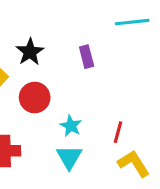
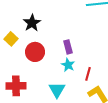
purple rectangle: (87, 57) -> (68, 47), moved
cyan star: (71, 126) -> (68, 65), moved

